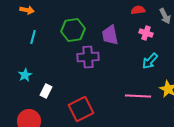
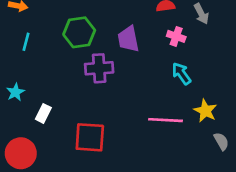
cyan arrow: (150, 61) -> (181, 74), turned 102
red square: (81, 109) -> (90, 137), turned 30

